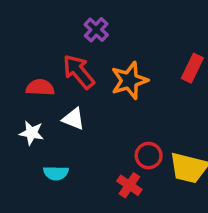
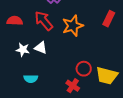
red semicircle: (40, 87) -> (15, 21), moved
white star: (31, 133) -> (23, 50), moved

